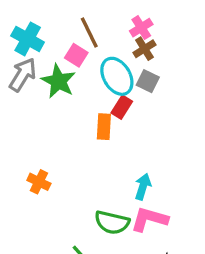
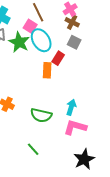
brown cross: (144, 49) -> (72, 22), turned -32
cyan ellipse: (117, 76) -> (41, 40), moved
green semicircle: (112, 222) -> (41, 115), moved

